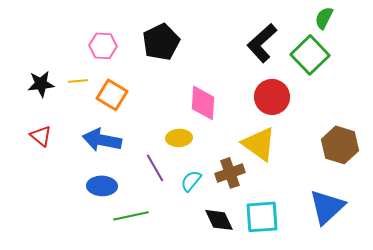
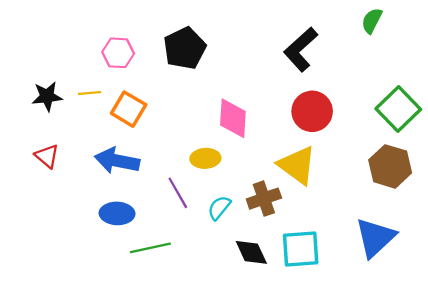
green square: (310, 55) -> (398, 109), moved

